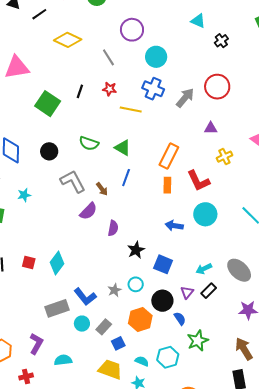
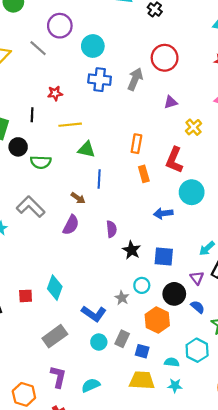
gray line: (108, 57) -> (38, 48), moved
black line: (80, 91) -> (32, 115), moved
yellow line: (131, 109) -> (70, 125), moved
green semicircle: (89, 143) -> (41, 162), moved
black circle: (49, 151) -> (18, 147), moved
orange rectangle: (169, 156) -> (136, 144), size x0.7
gray L-shape: (73, 181) -> (31, 207), moved
red L-shape: (198, 181) -> (174, 160), turned 65
purple semicircle: (113, 228) -> (111, 229), moved
gray rectangle: (57, 308) -> (55, 336), moved
blue square: (118, 343) -> (142, 351), turned -32

